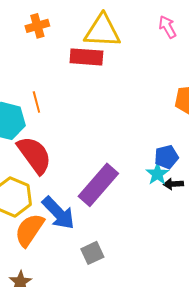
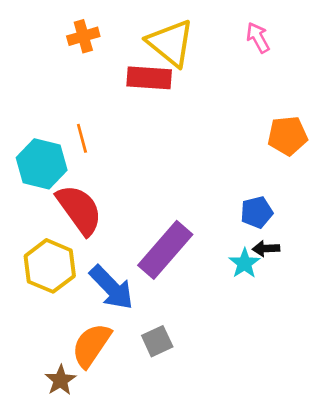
yellow triangle: (102, 31) -> (171, 43), turned 36
cyan star: (157, 174) -> (245, 263), moved
orange semicircle: (29, 230) -> (91, 345), moved

